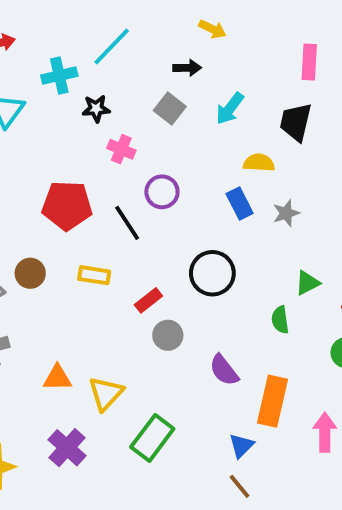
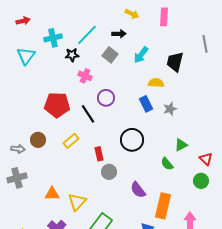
cyan line: (112, 47) -> (87, 35), moved
pink rectangle: (309, 62) -> (164, 17), moved
yellow rectangle: (94, 275) -> (71, 141), turned -49
red rectangle: (148, 300) -> (99, 154), turned -64
green semicircle: (280, 320) -> (167, 164), turned -32

